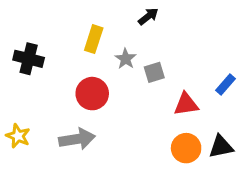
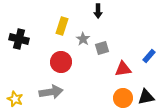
black arrow: (148, 16) -> (98, 11), turned 128
yellow star: (18, 136) -> (15, 99), moved

